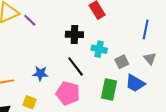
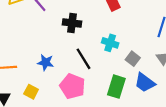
black cross: (74, 34) -> (72, 23), moved
gray square: (122, 62) -> (133, 59), turned -32

